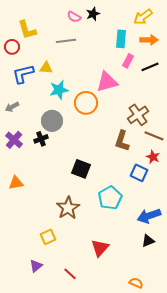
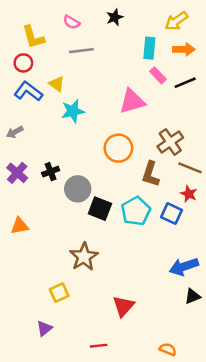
pink semicircle: (74, 17) -> (72, 22), moved
red circle: (12, 47) -> (23, 63), moved
pink rectangle: (128, 61) -> (158, 75), turned -72
yellow triangle: (46, 68) -> (57, 84), turned 32
blue L-shape: (23, 74) -> (28, 91), turned 50
orange circle: (86, 103) -> (118, 148), moved
gray circle: (52, 121) -> (78, 189), moved
cyan pentagon: (110, 198) -> (136, 211), moved
black triangle: (148, 241) -> (192, 296), moved
red line: (70, 274) -> (99, 346), moved, turned -48

